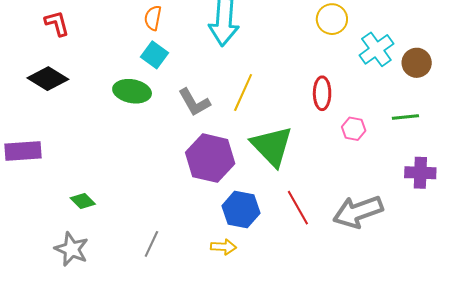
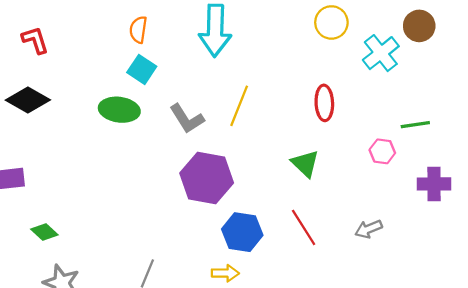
brown circle: (417, 63) -> (419, 26), moved
pink hexagon: (354, 129) -> (382, 151), moved
green triangle: (272, 146) -> (305, 164), moved, size x0.6
green diamond: (83, 201) -> (44, 232), moved
gray arrow: (358, 212) -> (369, 229), size x0.5

